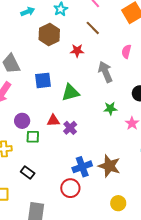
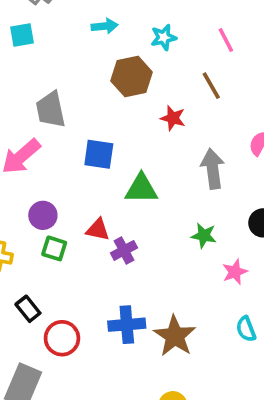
red circle: (70, 188) -> (62, 338), moved

